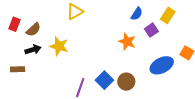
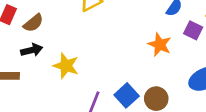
purple square: (151, 30) -> (193, 30), turned -32
yellow star: (59, 46) -> (66, 66), moved

